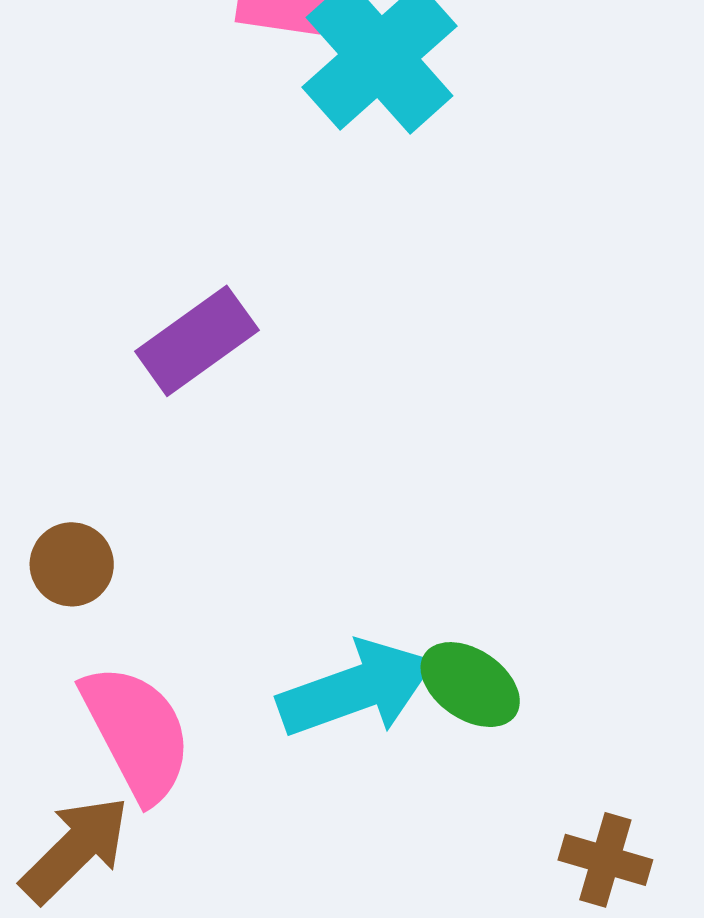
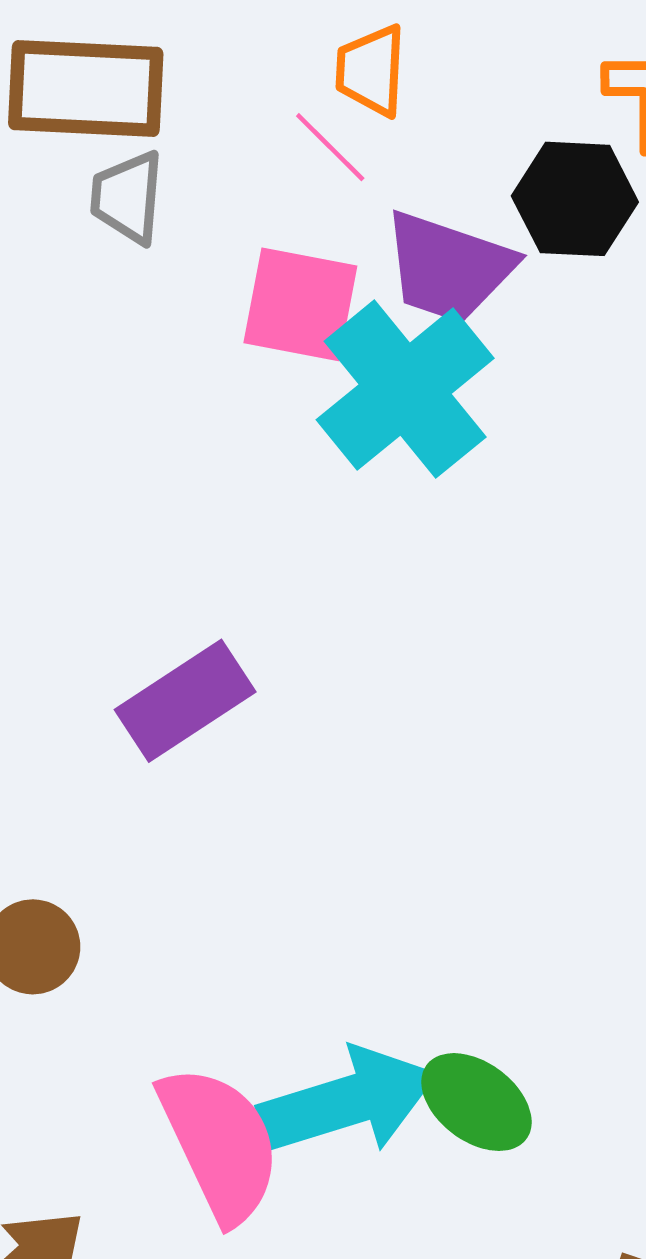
pink semicircle: (137, 733) -> (220, 1144), moved

